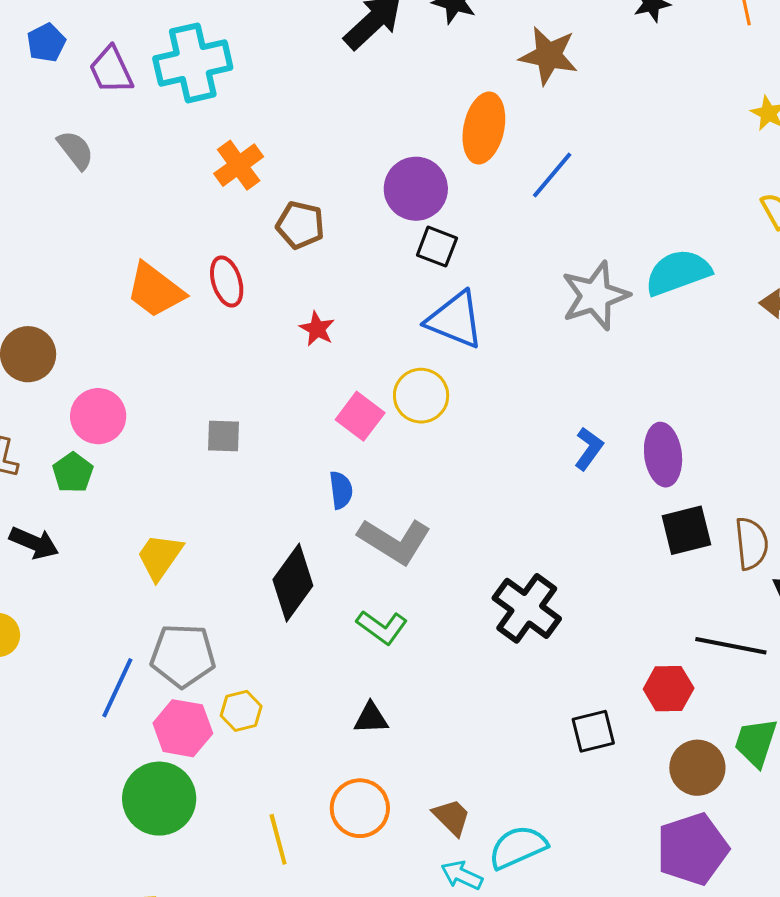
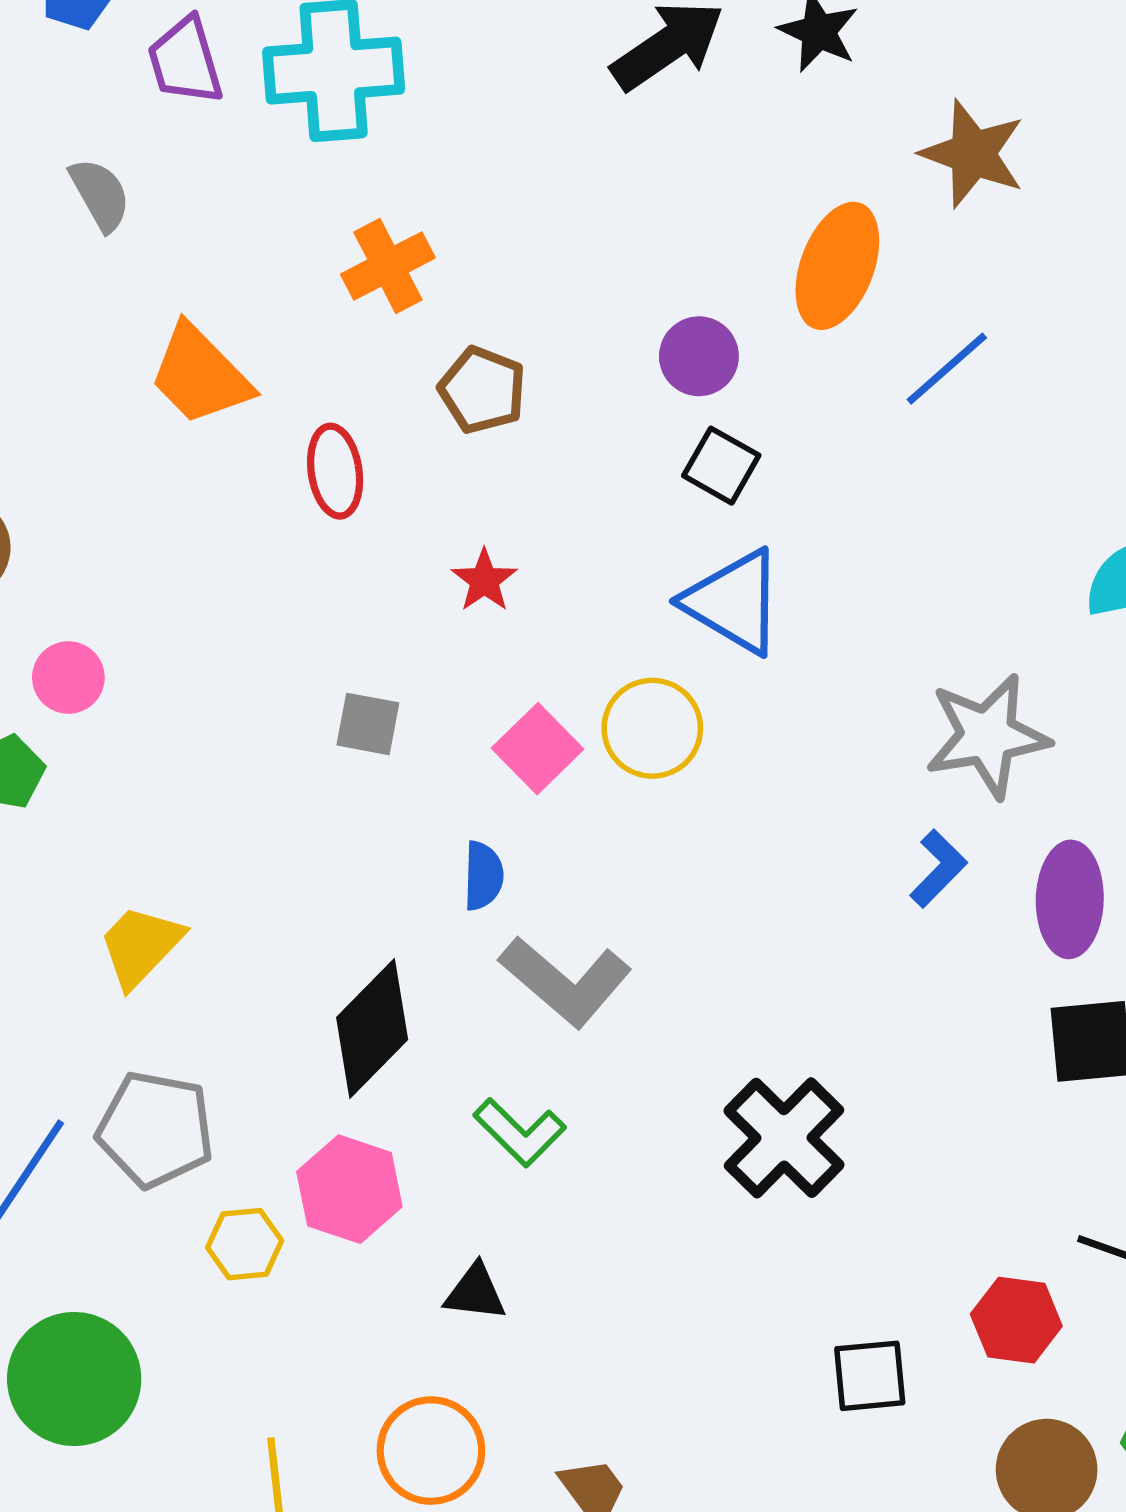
purple circle: (416, 189) -> (699, 356), size x0.7
orange trapezoid: (155, 290) -> (200, 375), moved
gray star: (595, 296) -> (987, 736), moved
pink circle: (98, 416) -> (68, 678), size x0.7
gray square: (223, 436) -> (368, 724), moved
pink hexagon: (183, 728) -> (349, 1189), moved

